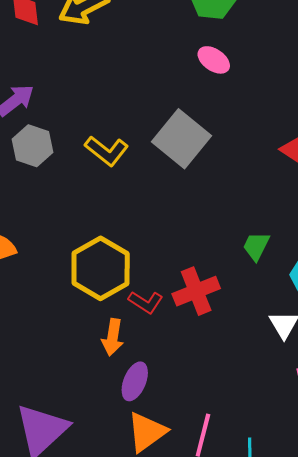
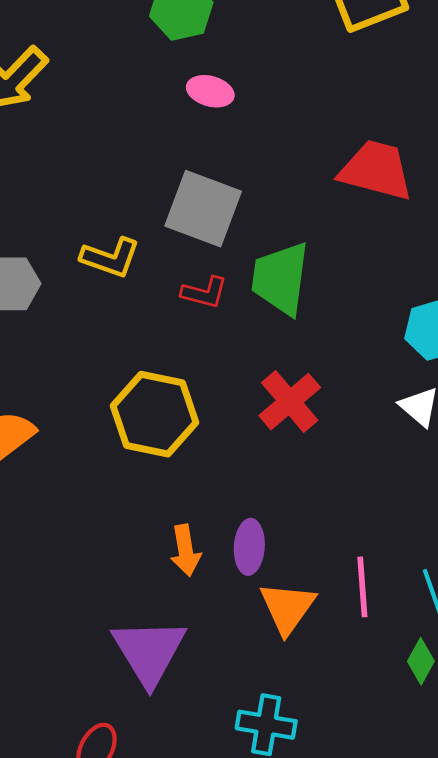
green trapezoid: (256, 246) -> (280, 278), moved, size x1.8
red L-shape: (146, 302) -> (204, 292), moved
orange arrow: (113, 337) -> (185, 550), moved

